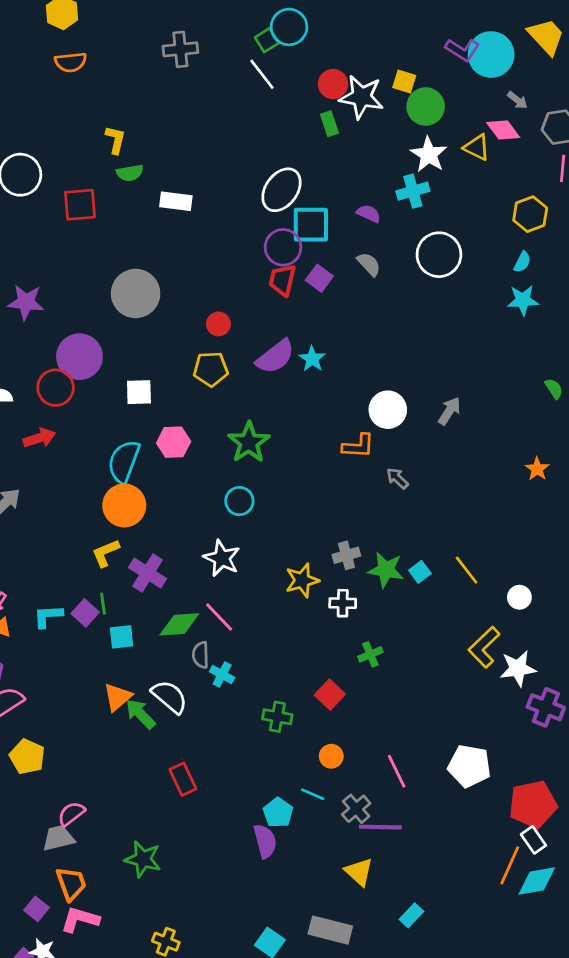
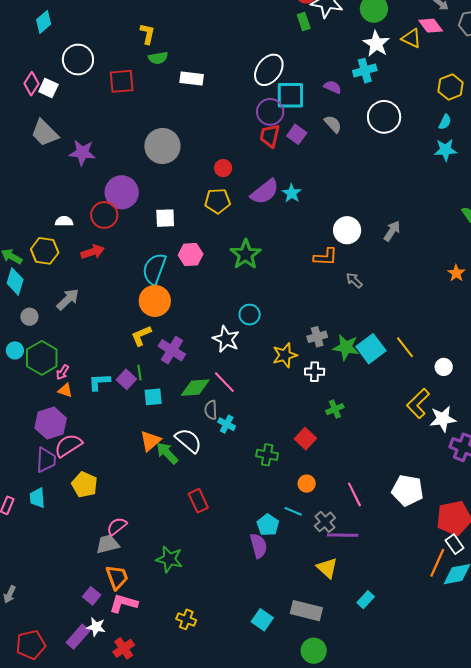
cyan circle: (239, 501) -> (250, 315), moved
cyan square: (420, 572) -> (371, 349), size x1.8

